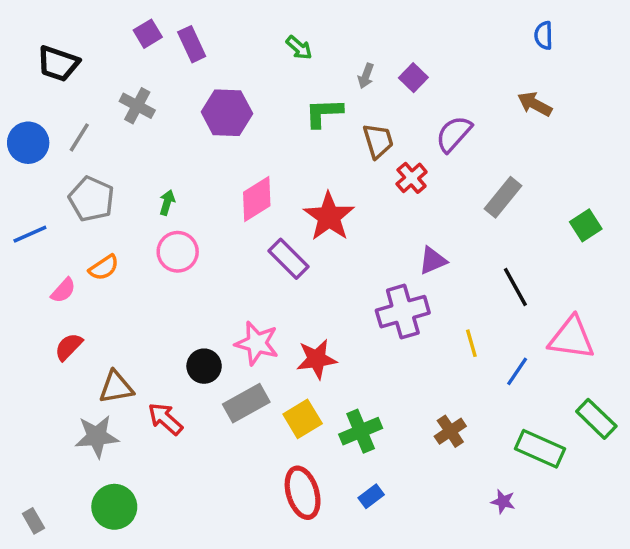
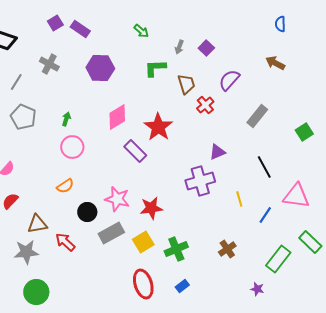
purple rectangle: (192, 44) -> (80, 29), turned -30
orange semicircle: (104, 268) -> (65, 186), moved
green rectangle: (540, 449) -> (278, 259), turned -76

